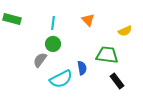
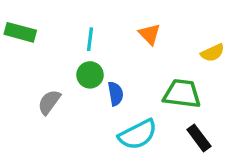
gray semicircle: (40, 60) -> (49, 102), moved
blue semicircle: (82, 68) -> (116, 94), moved
cyan semicircle: (61, 79) -> (138, 134), moved

